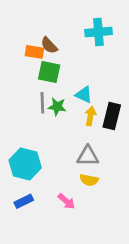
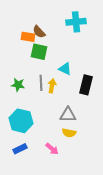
gray line: (42, 103) -> (41, 83), moved
green star: (57, 107) -> (18, 85), moved
yellow arrow: (90, 116) -> (52, 86), moved

